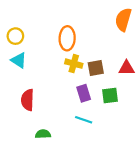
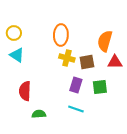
orange semicircle: (123, 20) -> (105, 41), moved
purple rectangle: (84, 93) -> (76, 85), turned 35
green semicircle: (43, 134) -> (39, 114), moved

